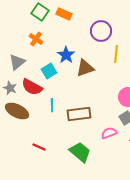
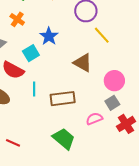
yellow line: (116, 54) -> (102, 35), turned -48
brown triangle: (85, 68) -> (83, 63), moved, turned 48
red line: (39, 147) -> (13, 143), moved

